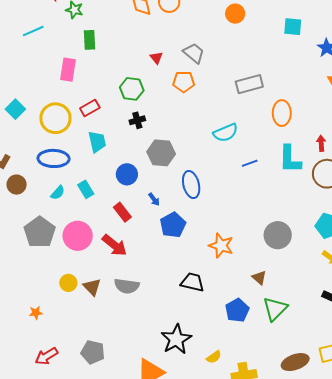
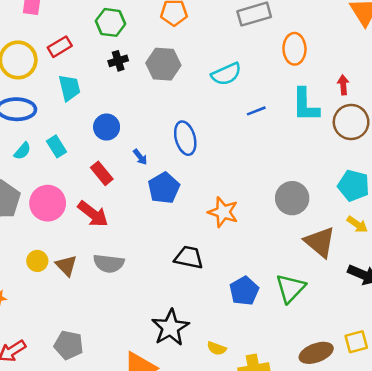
gray hexagon: (161, 153) -> (163, 64), moved
brown triangle: (259, 278) -> (320, 242), moved, size x1.8
yellow semicircle: (214, 357) -> (217, 348), turned 56

